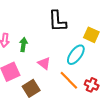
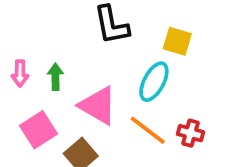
pink triangle: (44, 63) -> (98, 106), size x1.6

